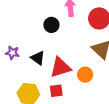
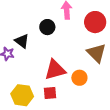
black triangle: (38, 58) -> (22, 41), moved

